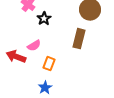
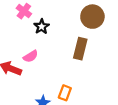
orange rectangle: (49, 64) -> (65, 93), moved

